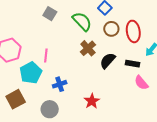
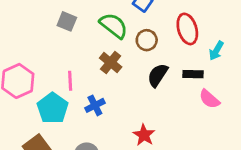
brown circle: (111, 29) -> (147, 40), moved
brown cross: (88, 48) -> (111, 62), moved
blue cross: (60, 84) -> (95, 105), moved

